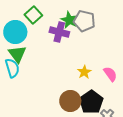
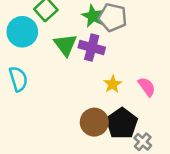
purple cross: (59, 32) -> (92, 47), moved
green triangle: (17, 54) -> (65, 45), moved

